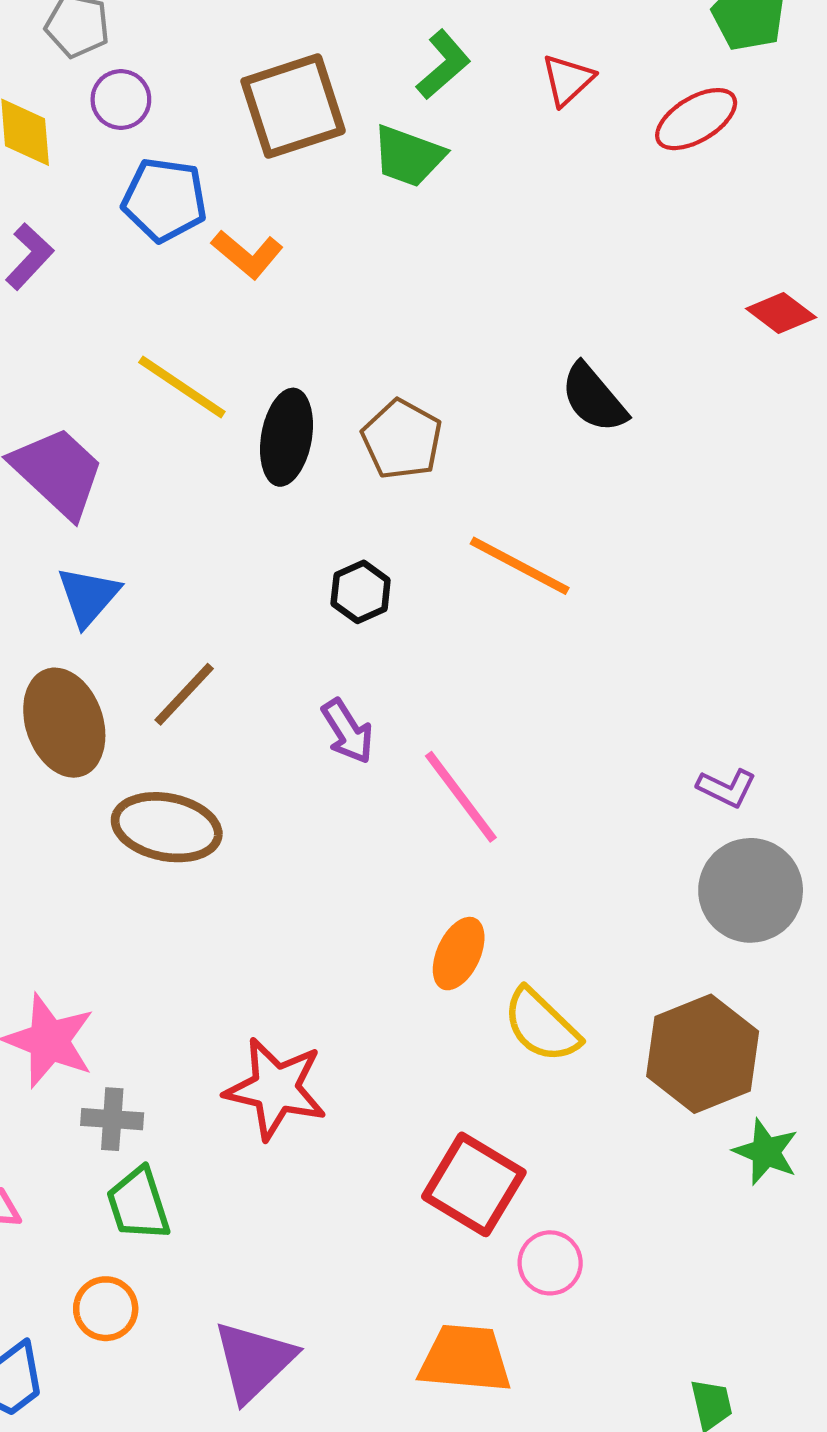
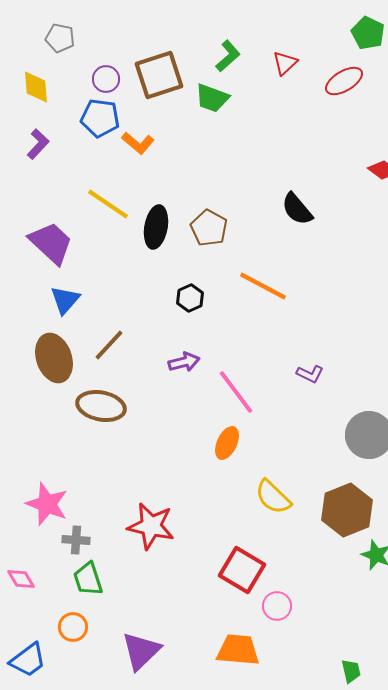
purple circle: (121, 99) -> (106, 79), moved
purple arrow: (348, 731) -> (184, 362), turned -72
purple L-shape: (727, 788) -> (310, 374), moved
orange ellipse: (459, 954) -> (227, 443), moved

